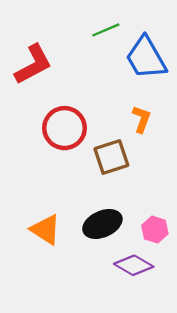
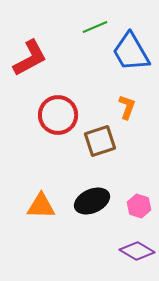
orange triangle: (46, 230) -> (41, 206), turned -32
purple diamond: (134, 265) -> (137, 251), moved

